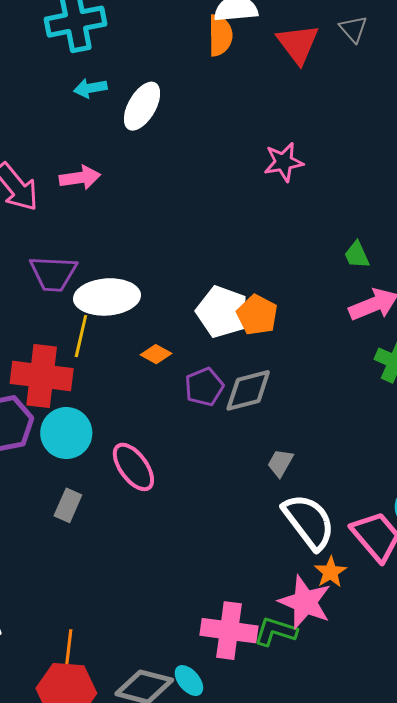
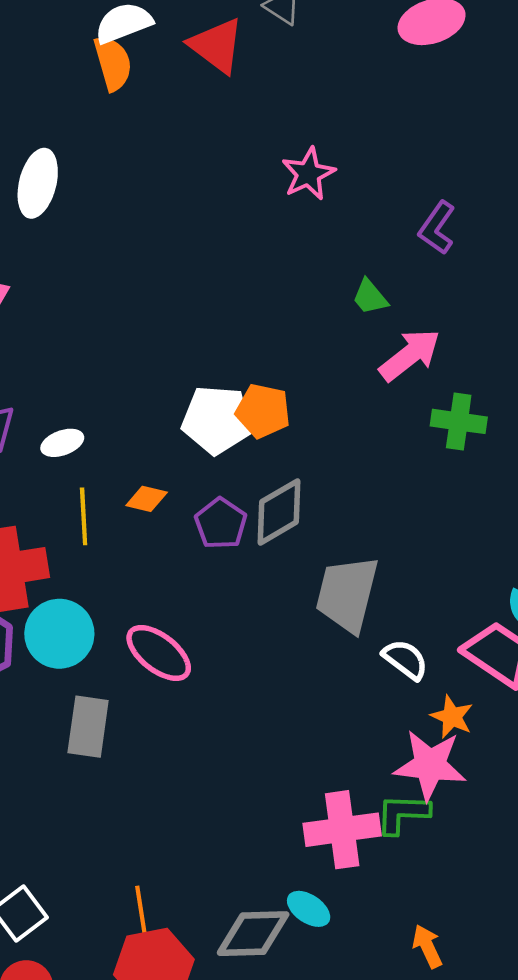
pink star: (284, 162) -> (308, 174), moved
white ellipse: (107, 297) -> (62, 443), size x0.5
yellow line: (81, 336) -> (84, 516), moved
gray trapezoid: (280, 463) -> (347, 594), size x2.0
gray rectangle: (68, 505) -> (88, 727), size x1.4
white semicircle: (309, 522) -> (405, 659), size x0.6

